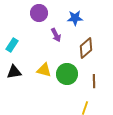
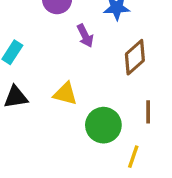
green circle: (67, 74) -> (103, 125), moved

